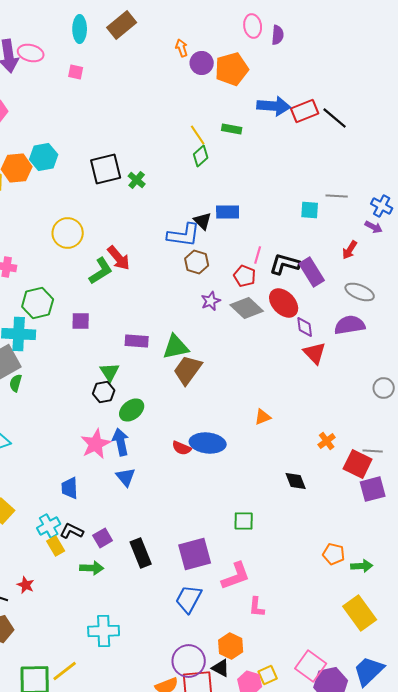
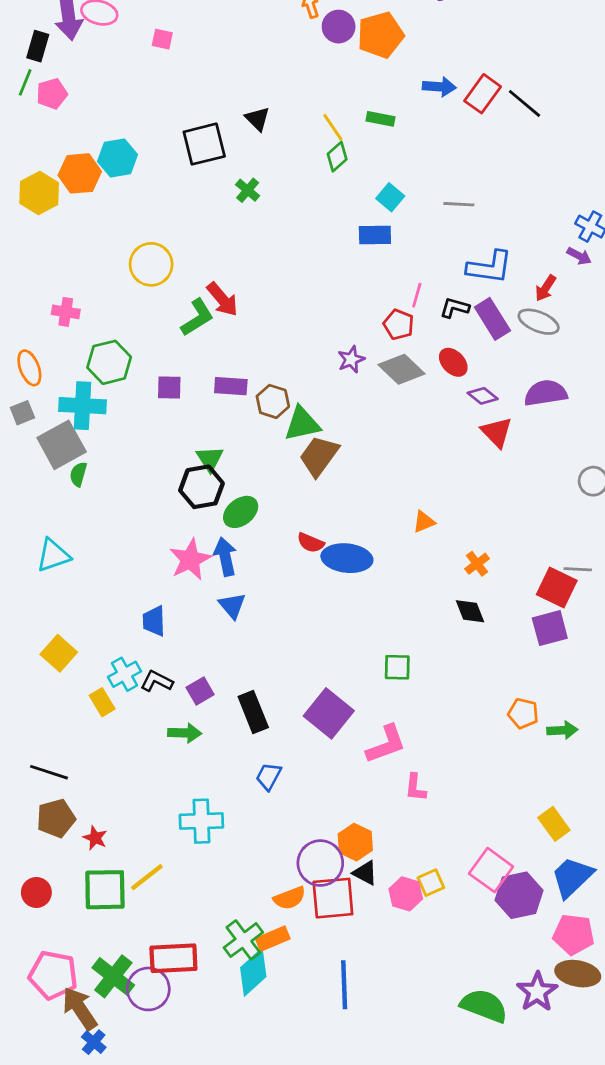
blue arrow: (274, 106) -> (439, 87), size x0.7
red rectangle: (305, 111) -> (483, 94), turned -32
black square: (106, 169) -> (204, 144), moved
gray line: (337, 196) -> (459, 204), moved
cyan square: (310, 210) -> (390, 197), moved, turned 36
black triangle: (203, 221) -> (257, 119), moved
blue L-shape: (184, 235) -> (490, 267), moved
brown hexagon: (197, 262) -> (273, 401), moved
black L-shape: (285, 264) -> (455, 308), size x0.7
gray ellipse: (360, 292) -> (539, 322), moved
red ellipse: (284, 303) -> (453, 362), size x0.7
purple diamond: (305, 327) -> (483, 396), turned -45
purple rectangle: (137, 341) -> (231, 386), moved
black hexagon: (104, 392) -> (201, 487), size x1.4
orange cross: (327, 441) -> (477, 564), moved
red semicircle: (182, 448) -> (311, 543), moved
purple square: (373, 489) -> (550, 628), moved
yellow rectangle: (56, 546) -> (102, 702), moved
purple square: (195, 554) -> (329, 713), turned -36
red star: (26, 585) -> (95, 838), moved
blue trapezoid: (189, 599) -> (269, 776), moved, size x0.7
yellow rectangle: (360, 613) -> (554, 824), moved, size x0.7
orange hexagon: (231, 646) -> (355, 842), moved

